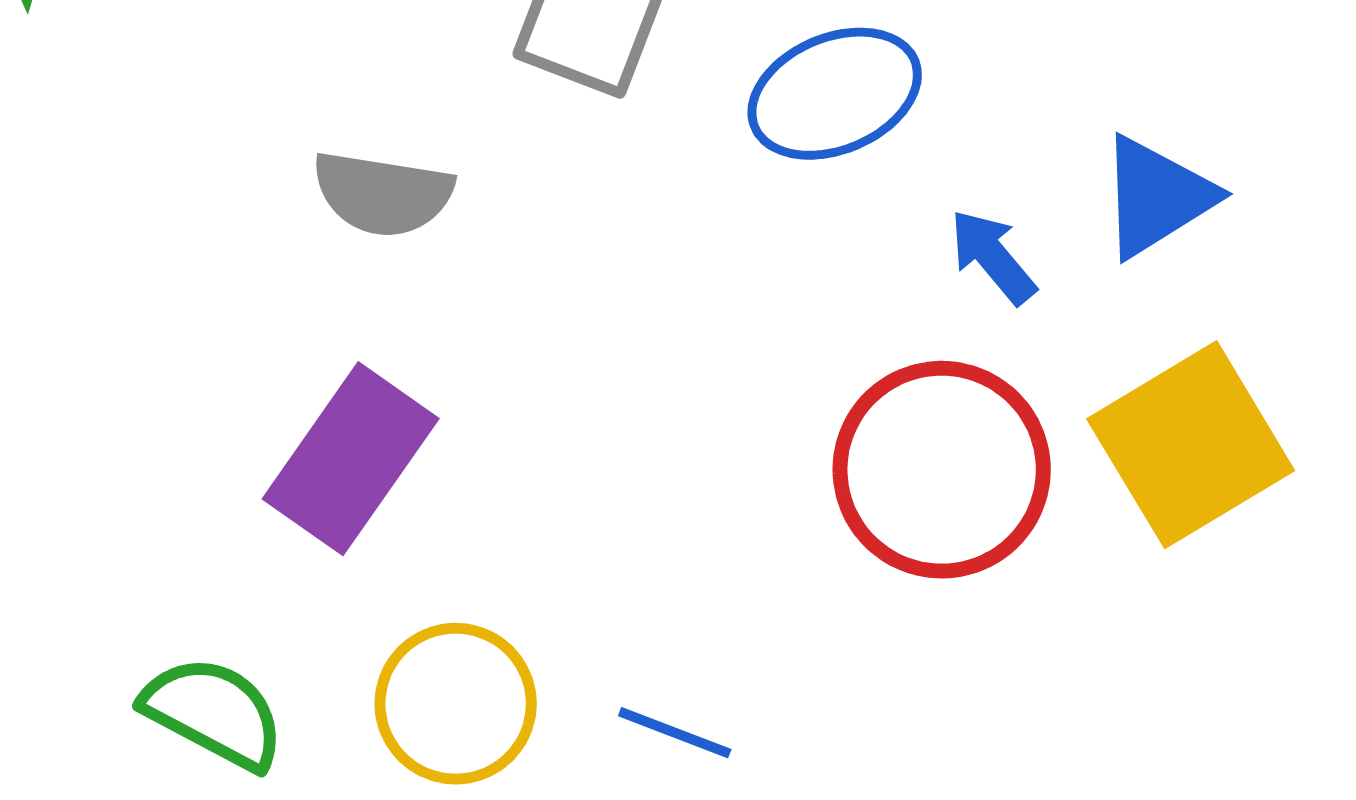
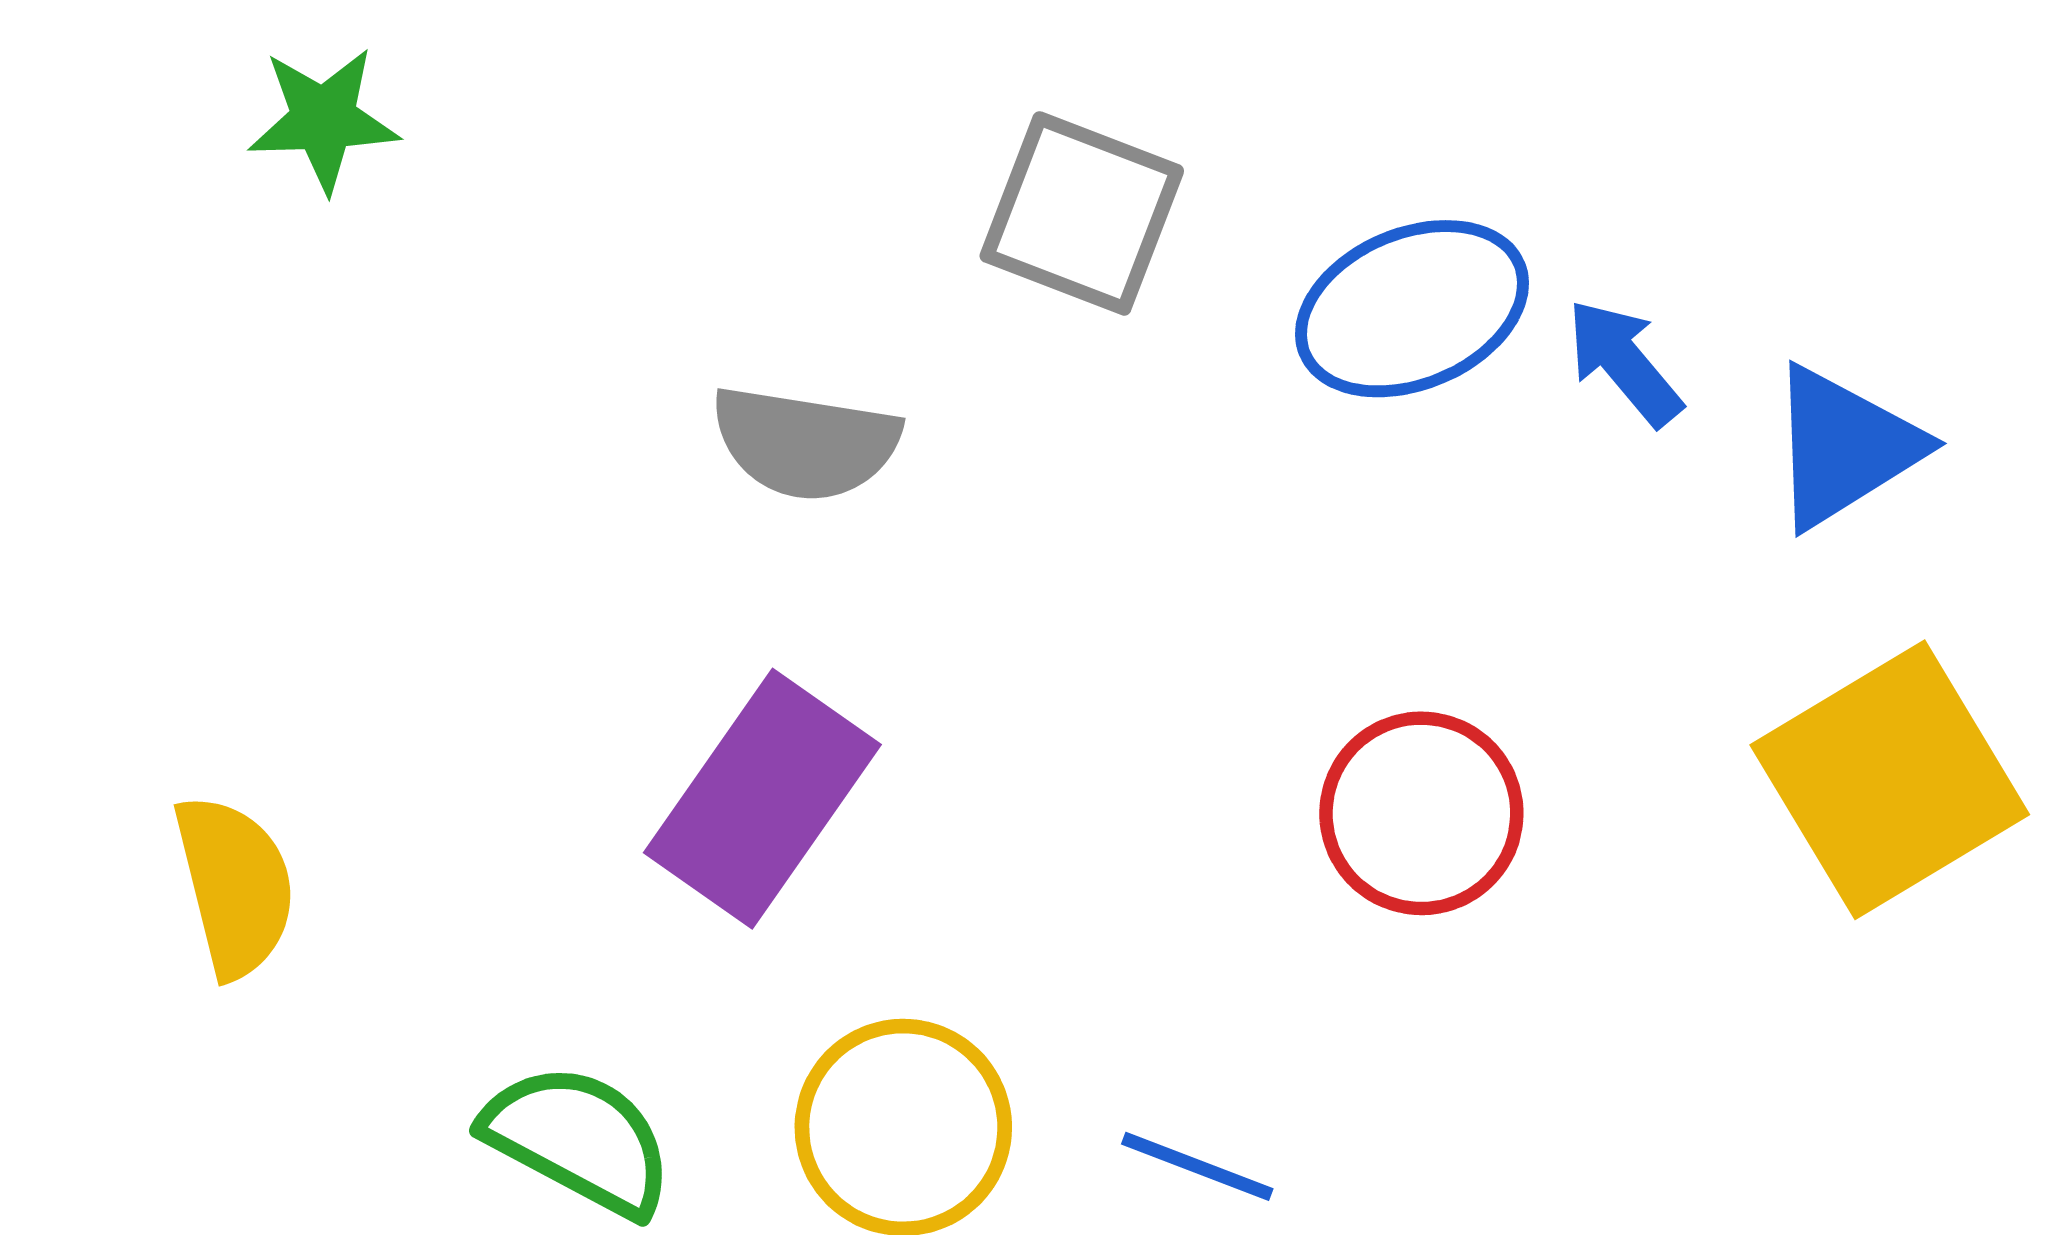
blue arrow: (993, 257) -> (1624, 362), moved
red circle: (942, 470) -> (1421, 813), moved, size x0.7

